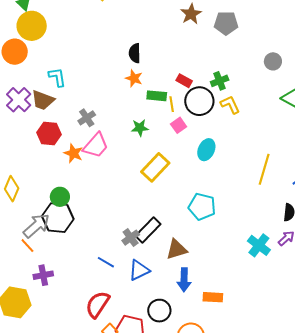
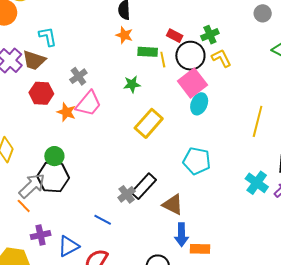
pink square: (179, 125) -> (192, 83), moved, size x1.8
cyan cross: (259, 245) -> (257, 183), moved
brown triangle: (176, 249) -> (173, 205), turned 45
blue triangle: (139, 270) -> (68, 246), moved
orange rectangle: (213, 297) -> (200, 249), moved

